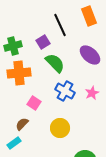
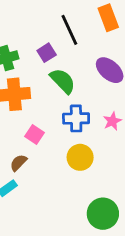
blue cross: (65, 91) -> (76, 118), turned -30
yellow circle: (60, 128) -> (80, 157), moved

